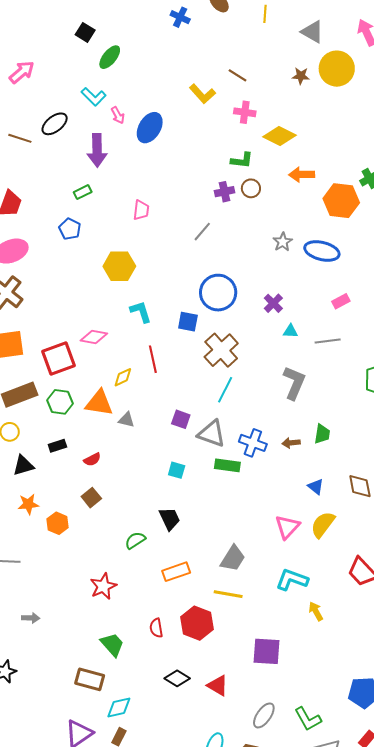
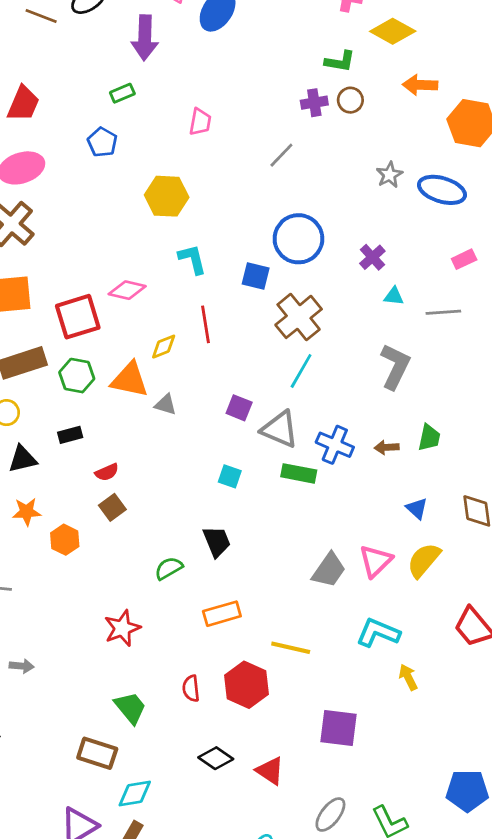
red semicircle: (92, 459) -> (107, 472), moved
gray trapezoid: (233, 558) -> (329, 570), moved

